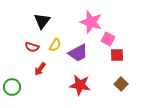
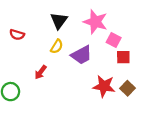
black triangle: (42, 21) -> (59, 21), moved
red semicircle: (32, 47) -> (17, 35), moved
red star: (80, 85) -> (104, 86), moved

